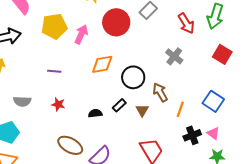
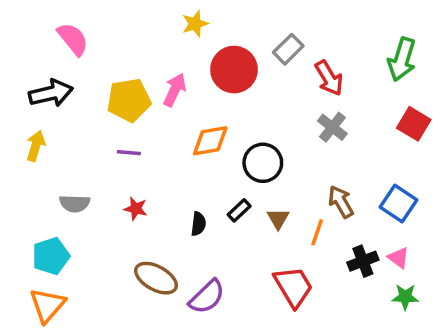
red arrow: (186, 23) -> (329, 78), moved
yellow pentagon: (54, 26) -> (129, 100), moved
brown arrow: (160, 92) -> (341, 202), moved
orange line: (180, 109) -> (317, 232), moved
black semicircle: (95, 113) -> (198, 224), turned 104

